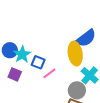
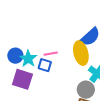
pink line: (49, 73) -> (51, 54), moved, turned 32
purple square: (15, 74) -> (22, 79), size x1.5

